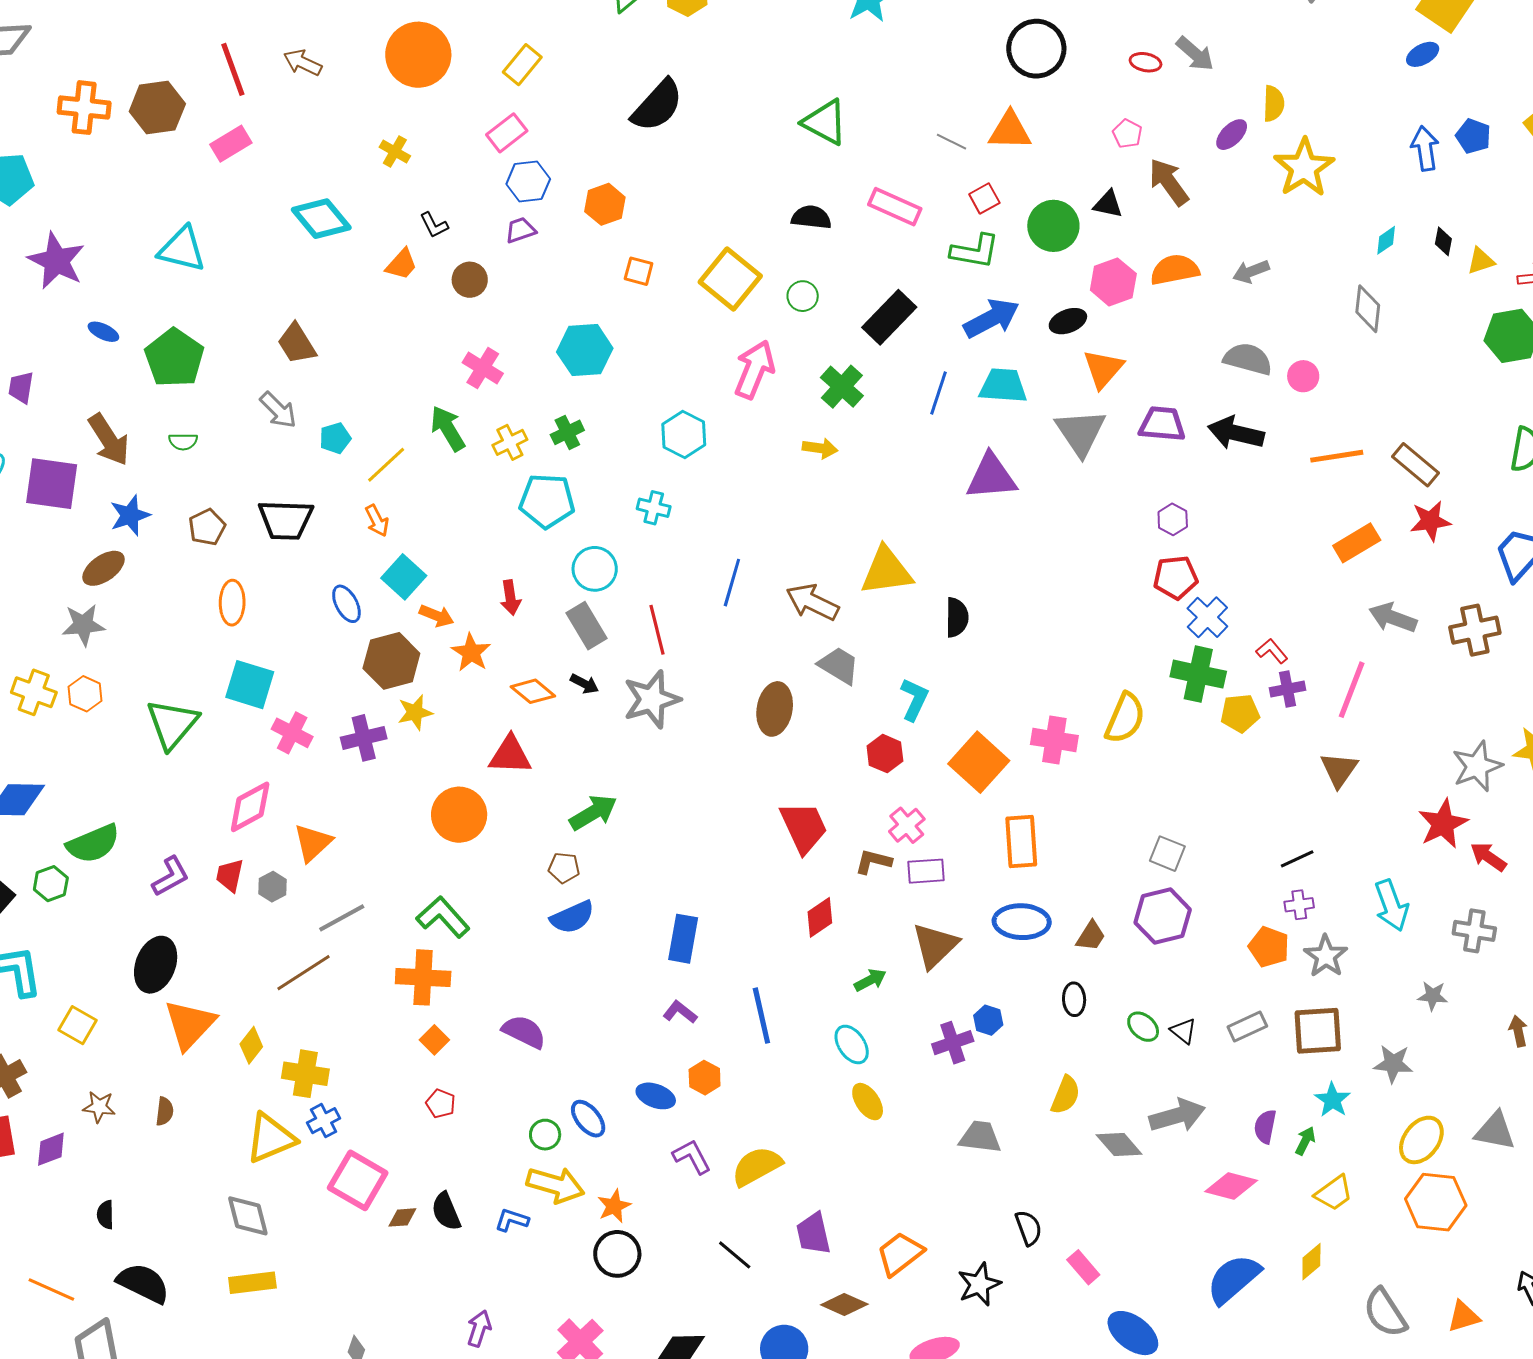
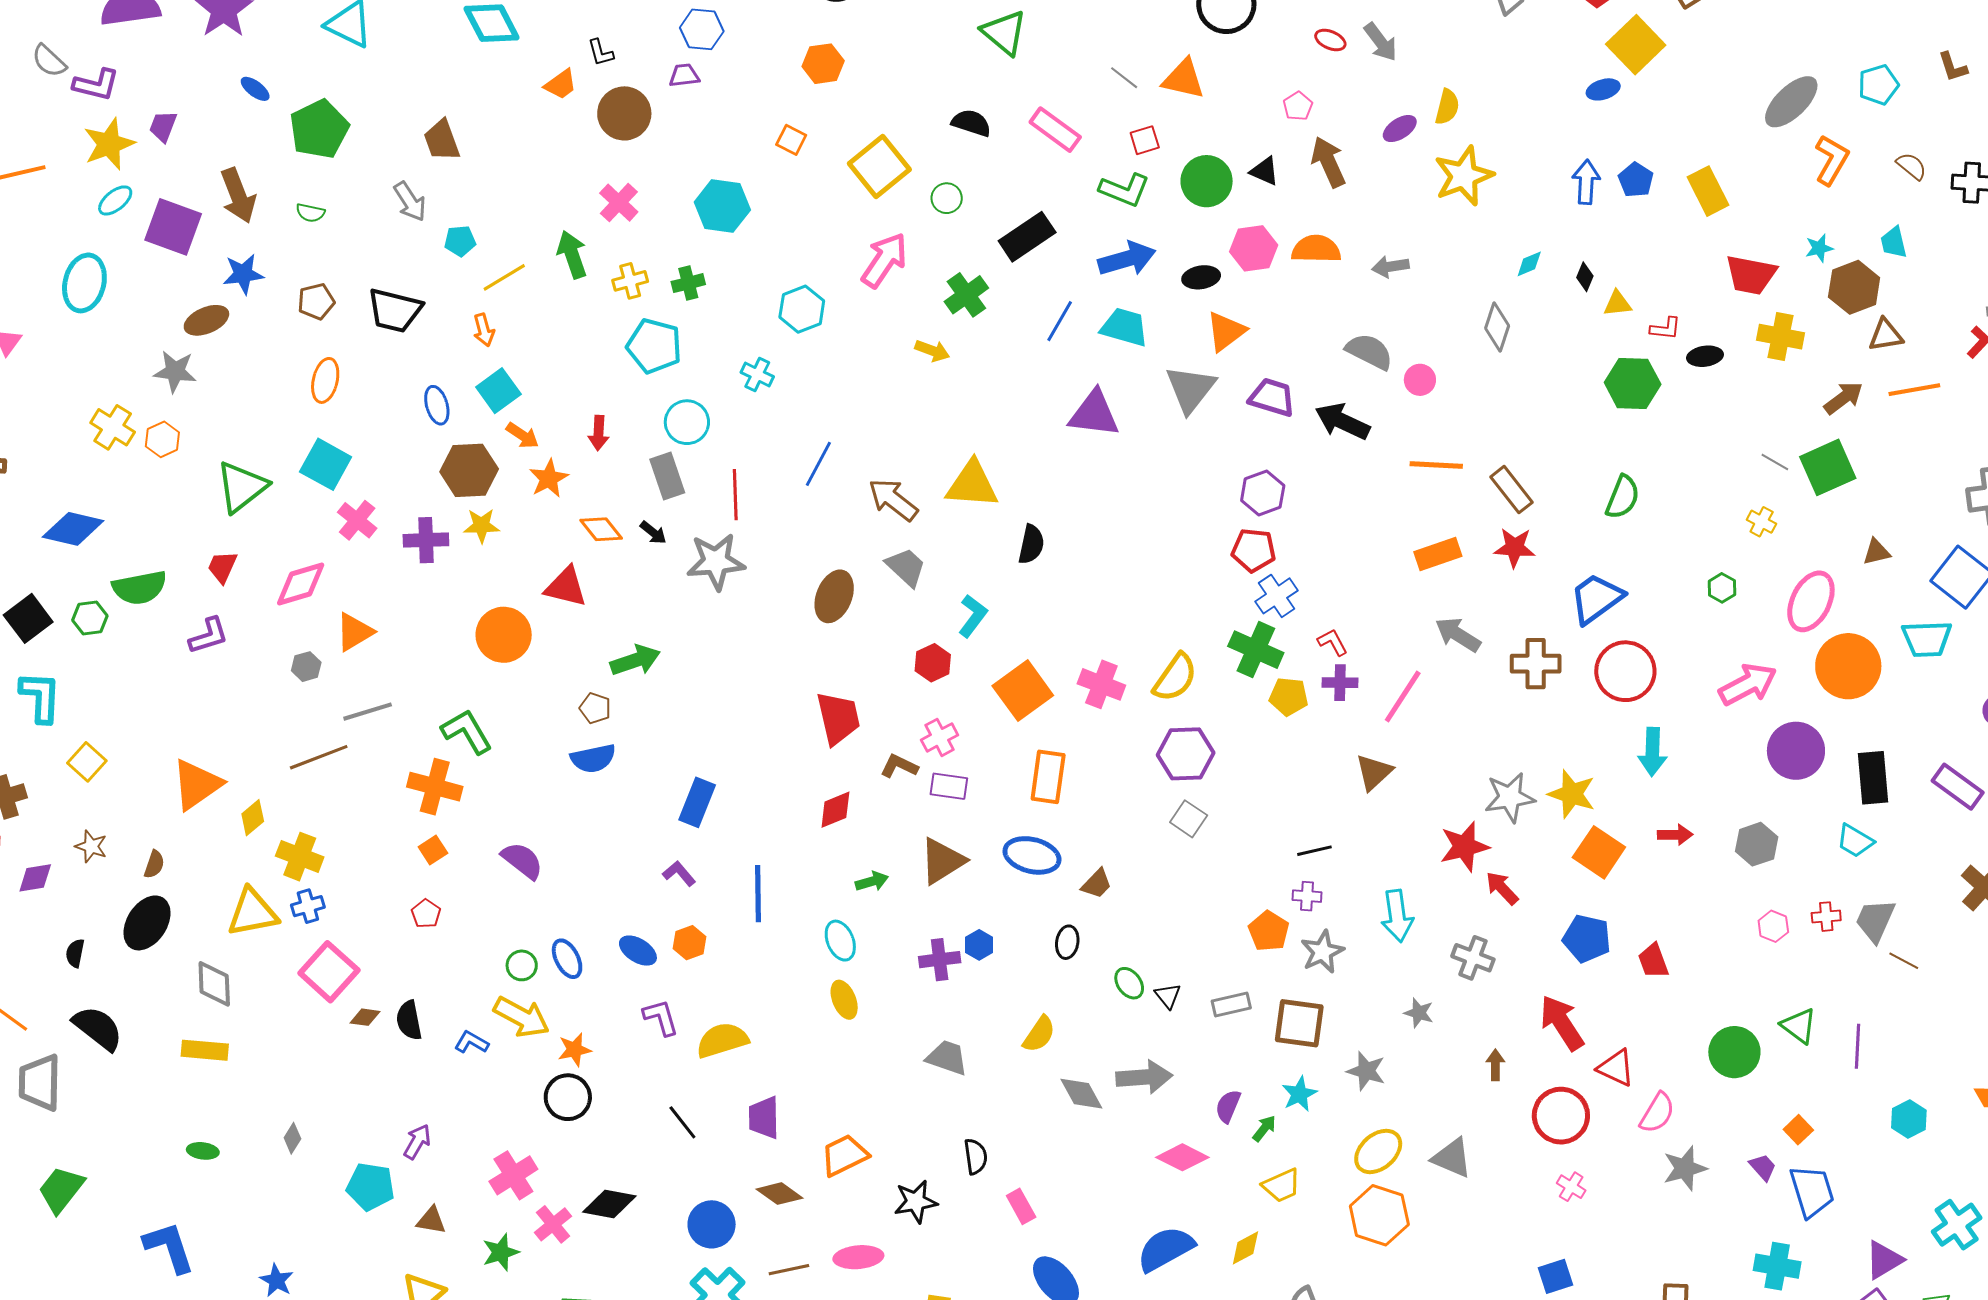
orange hexagon: (605, 204) -> (823, 64), moved
brown circle: (470, 280) -> (624, 113), size x1.5
purple hexagon: (1173, 519) -> (1263, 493), size x1.4
red trapezoid: (230, 875) -> (222, 567), moved
purple hexagon: (1163, 916) -> (1186, 754), moved
black ellipse: (156, 965) -> (147, 923), moved

